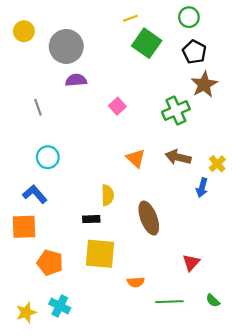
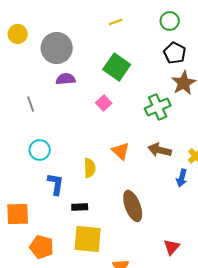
green square: (147, 43) -> (117, 67), moved
blue L-shape: (35, 194) -> (56, 184), moved, turned 50
yellow semicircle: (108, 195) -> (90, 168), moved

